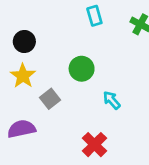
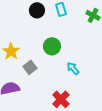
black circle: (24, 42) -> (37, 10), moved

